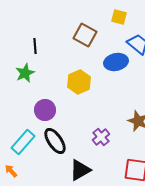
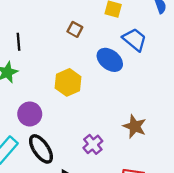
brown square: (85, 35) -> (75, 29), size x0.6
blue ellipse: (116, 62) -> (110, 60), turned 50

